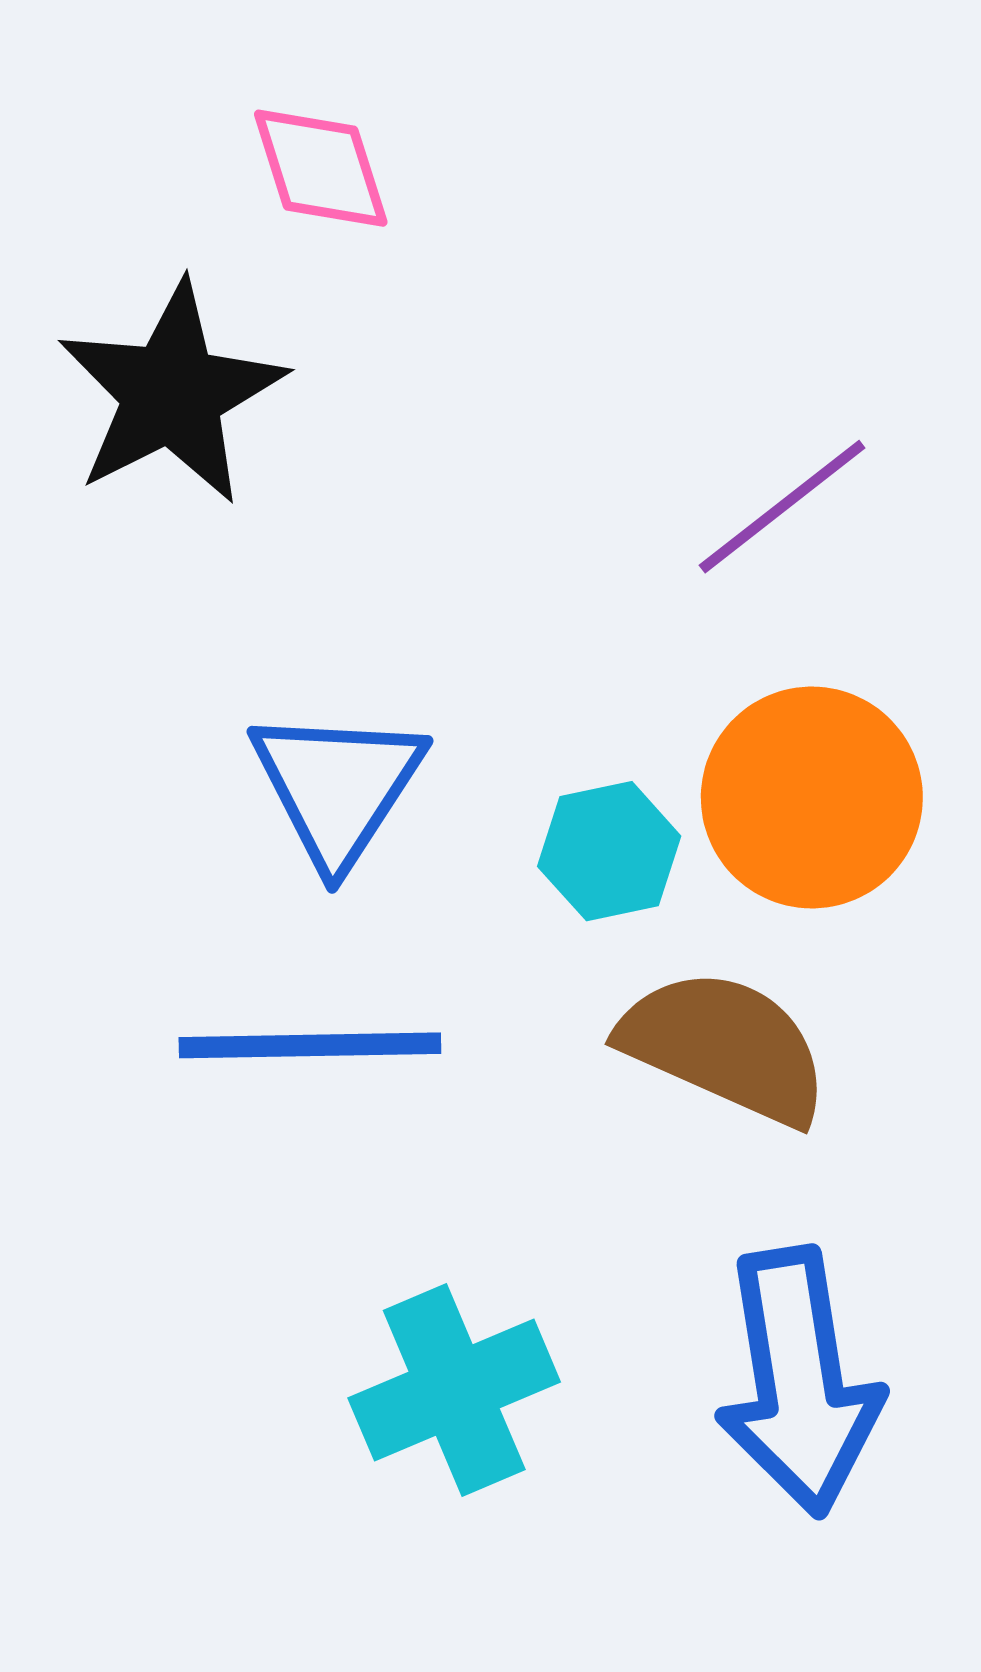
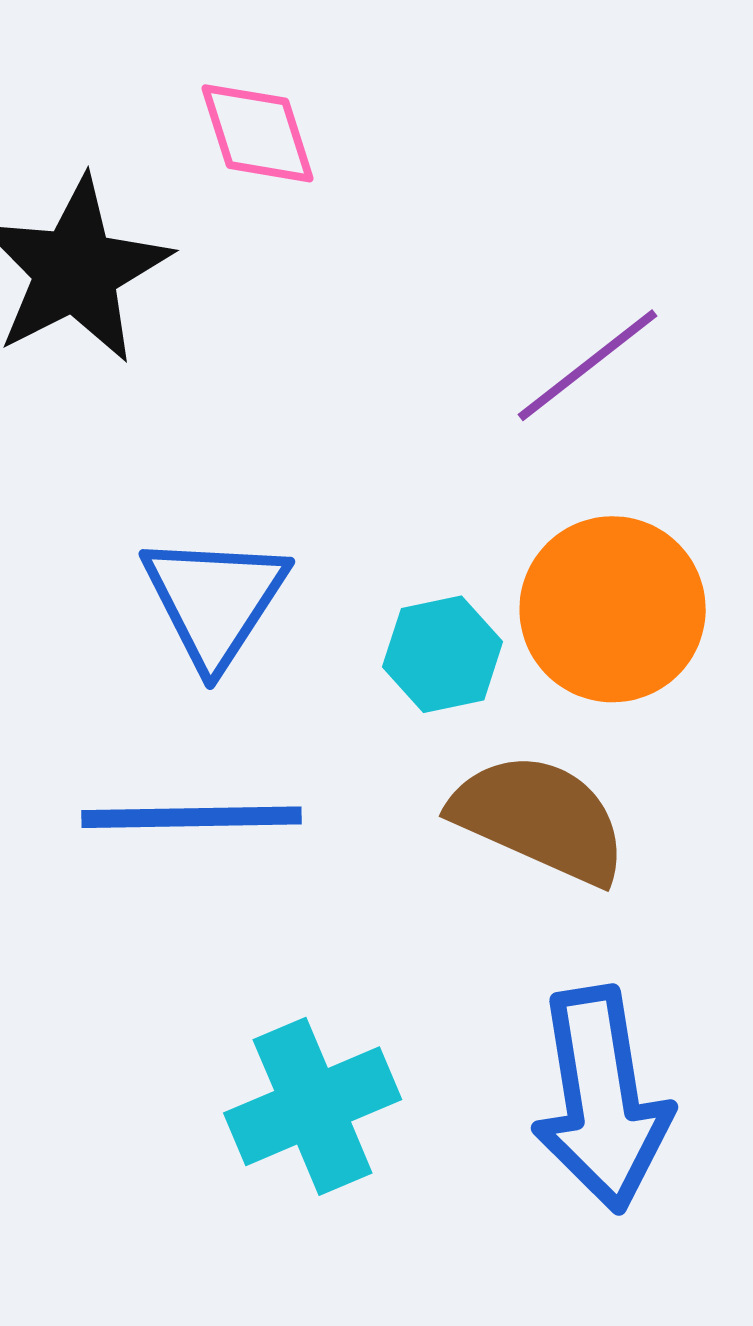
pink diamond: (321, 168) -> (258, 133), moved

